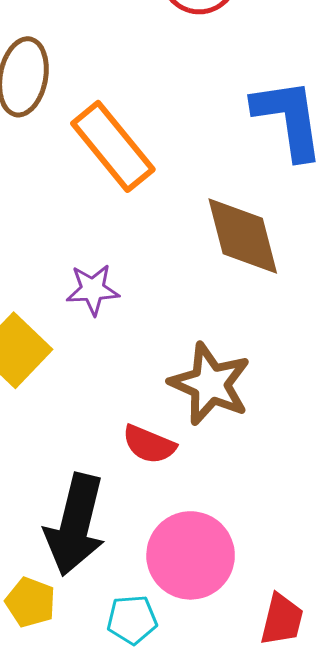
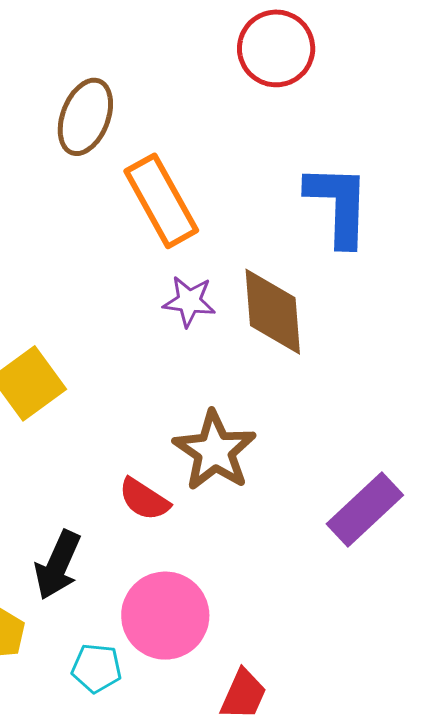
purple star: (93, 290) -> (189, 301), moved
black arrow: (75, 525) -> (58, 565), size x0.7

